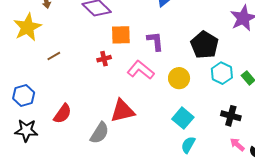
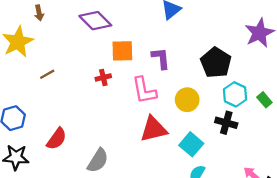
pink L-shape: (141, 70) -> (144, 90), turned -140
red triangle: (122, 111) -> (154, 129), moved
black cross: (231, 116) -> (226, 123), moved

